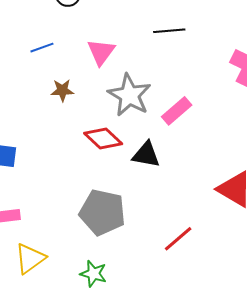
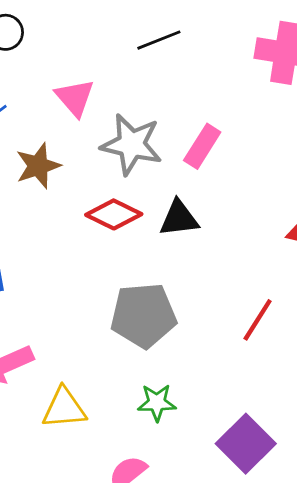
brown star: (62, 90) -> (38, 166), size x1.4
yellow triangle: (30, 258) -> (64, 408), turned 48

